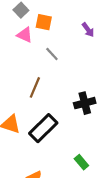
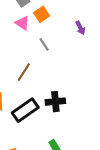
orange square: (44, 22) -> (42, 14), turned 35
black cross: (85, 103) -> (55, 102), moved

